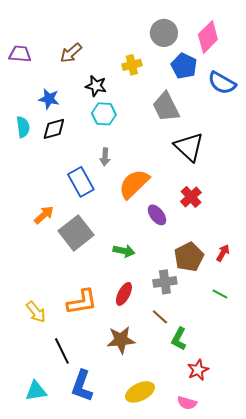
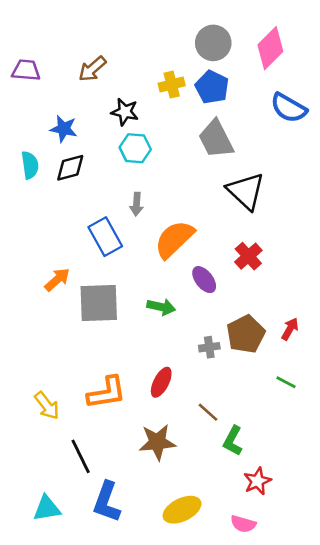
blue pentagon: (184, 66) -> (212, 87), moved
gray square: (76, 233) -> (99, 303), turned 36
green arrow: (124, 251) -> (161, 307), moved
gray cross: (165, 282) -> (209, 347), moved, size x0.7

